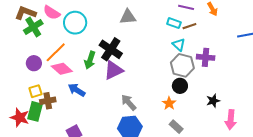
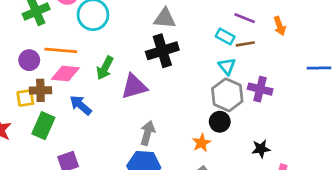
black cross: (111, 49) -> (162, 51), moved, turned 30
orange line: (56, 52) -> (61, 50), turned 40
pink diamond: (62, 69) -> (65, 73), turned -45
brown cross: (48, 101) -> (40, 90), moved
gray arrow: (129, 102) -> (148, 133), turned 48
green rectangle: (35, 111) -> (43, 126), moved

